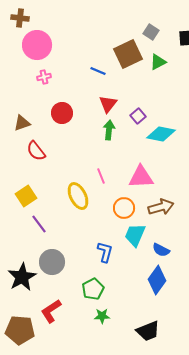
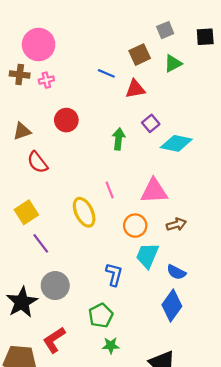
brown cross: (20, 18) -> (20, 75), moved
gray square: (151, 32) -> (165, 30), turned 35
brown square: (128, 54) -> (140, 55), size x0.7
red triangle: (108, 104) -> (135, 89), moved, turned 42
brown arrow: (161, 207) -> (176, 224), size x0.7

